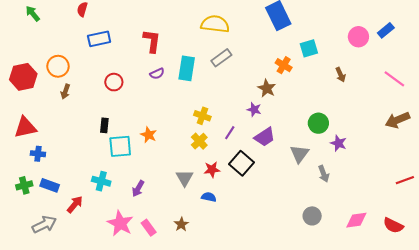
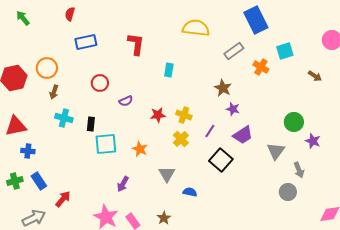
gray rectangle: (221, 58) -> (234, 51), moved
cyan rectangle: (187, 68) -> (169, 70), size x0.6
purple semicircle: (157, 74) -> (126, 101), moved
brown arrow: (341, 75) -> (315, 76), turned -32
brown star: (267, 88) -> (223, 88), moved
orange star: (149, 135) -> (140, 149), moved
red star: (212, 170) -> (158, 115), moved
cyan cross: (101, 181) -> (64, 118), moved
blue rectangle: (50, 185) -> (39, 181), turned 36
gray circle: (312, 216) -> (288, 192), moved

